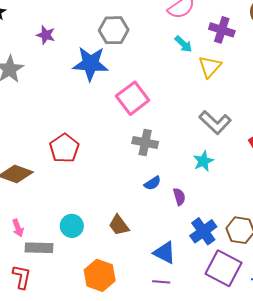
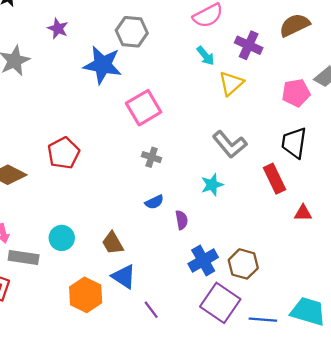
gray cross: (145, 143) -> (152, 157), size x0.7
blue triangle: (164, 253) -> (124, 276), moved
purple line: (161, 282) -> (151, 310), turned 42

